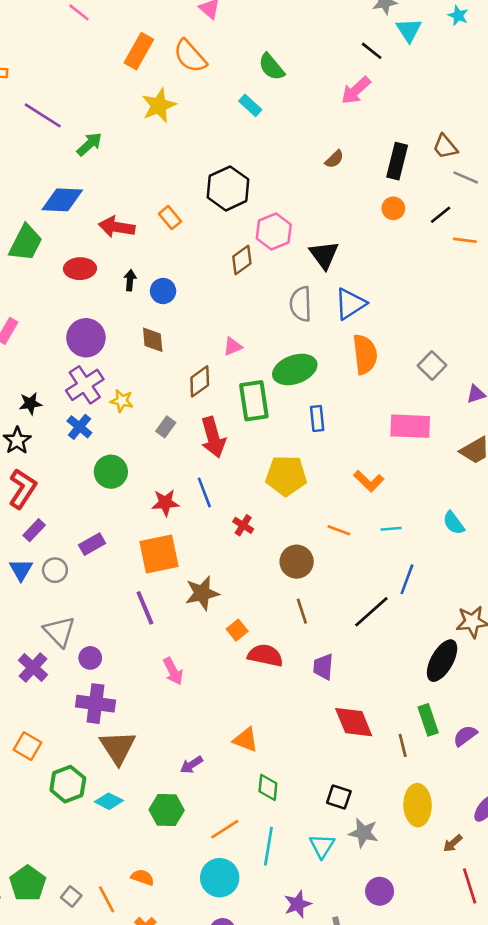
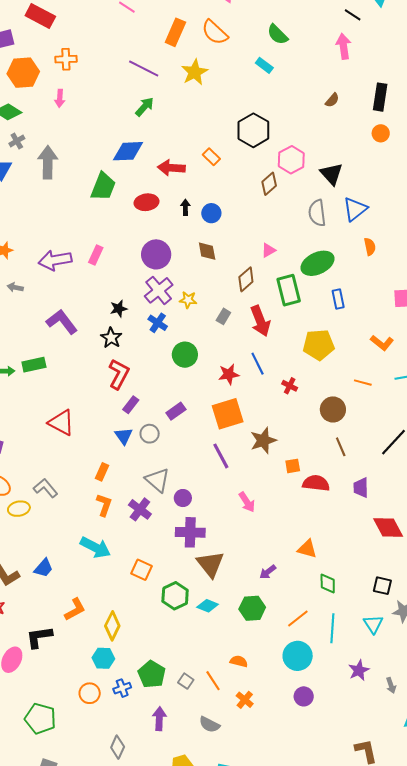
pink arrow: (356, 90) -> (344, 46), turned 130
purple line: (43, 115) -> (144, 69), moved
orange semicircle: (365, 354) -> (370, 247), size x0.6
orange square: (237, 630) -> (293, 466), turned 35

